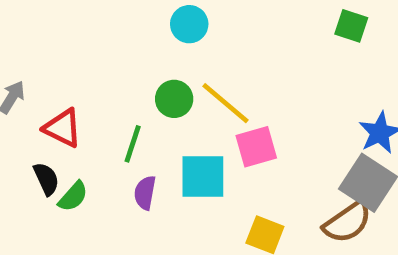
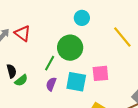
green circle: (174, 99) -> (70, 48), size x1.6
yellow line: (225, 103) -> (122, 37), moved
red triangle: (63, 128) -> (22, 33), moved

